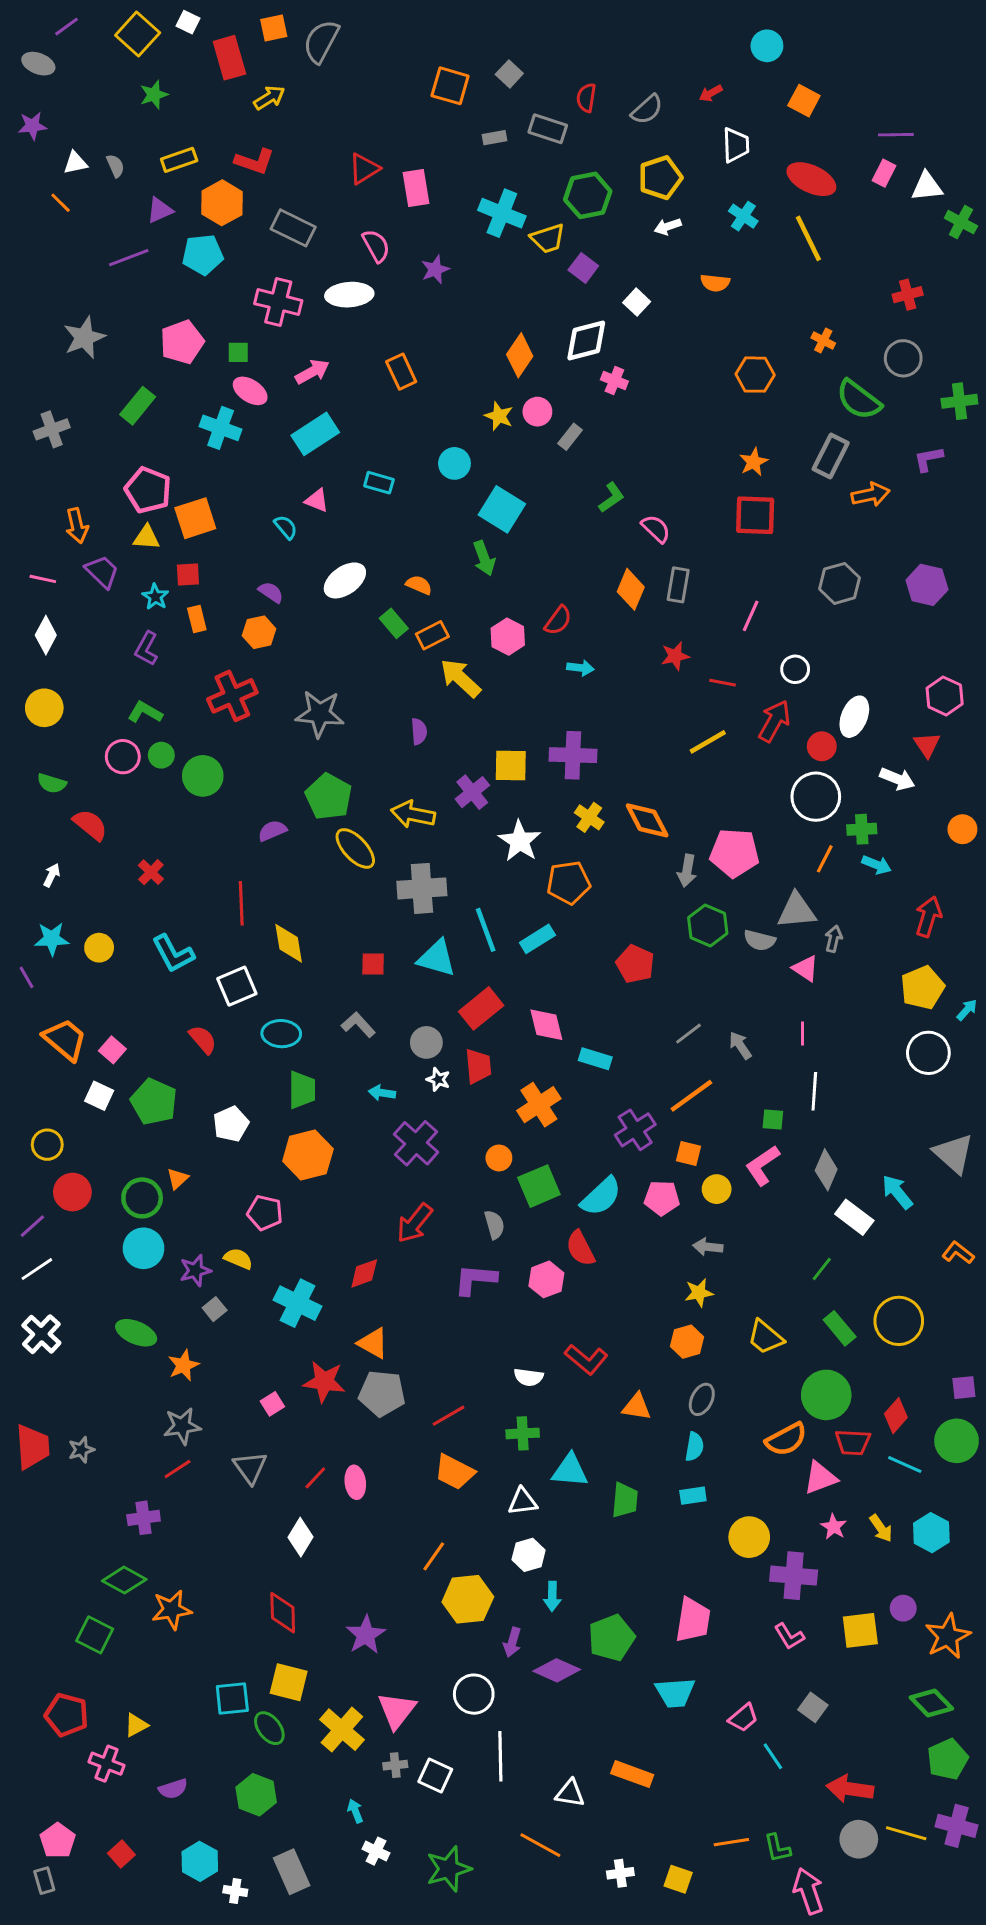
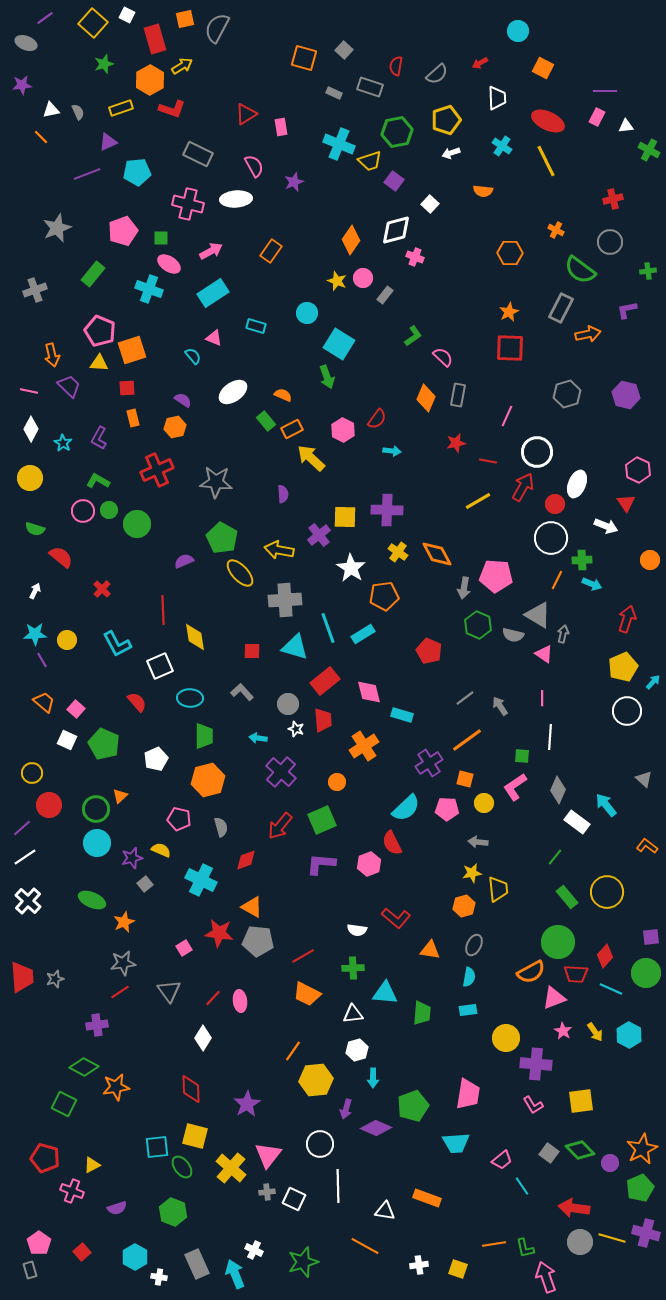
gray rectangle: (494, 138) -> (334, 93), turned 35
white triangle: (927, 187) -> (626, 126), size x0.7
pink rectangle: (416, 188) -> (281, 127), size x0.7
orange hexagon: (222, 203) -> (150, 80), moved
orange rectangle: (401, 372) -> (271, 251), turned 60
green cross: (959, 401) -> (648, 271), size x0.7
cyan star: (155, 597) -> (63, 443), moved
white circle: (795, 669) -> (537, 452), size x1.6
gray triangle: (797, 911) -> (538, 615), turned 36
purple line: (27, 977) -> (42, 660), moved
orange trapezoid: (65, 1040) -> (44, 702), size x0.7
gray triangle: (954, 1154) -> (644, 779), size x0.6
green square: (539, 1186) -> (322, 820), moved
gray semicircle: (494, 1225) -> (221, 827), moved
yellow trapezoid: (765, 1337) -> (498, 889), moved, turned -136
purple circle: (903, 1608) -> (610, 1163), moved
orange star: (948, 1636) -> (642, 1149), moved
green diamond: (931, 1703) -> (580, 1150), moved
cyan arrow: (355, 1811) -> (235, 1274), moved, size x1.8

